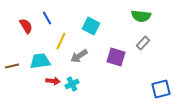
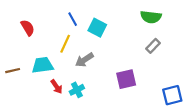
blue line: (47, 18) -> (73, 19), moved
purple square: (116, 57) -> (126, 79), moved, turned -30
red arrow: (53, 81) -> (57, 87), turned 48

